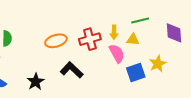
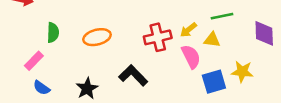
yellow arrow: (114, 32) -> (188, 30), turned 48
orange ellipse: (56, 41) -> (97, 37), moved
yellow star: (158, 64) -> (242, 72), turned 30

